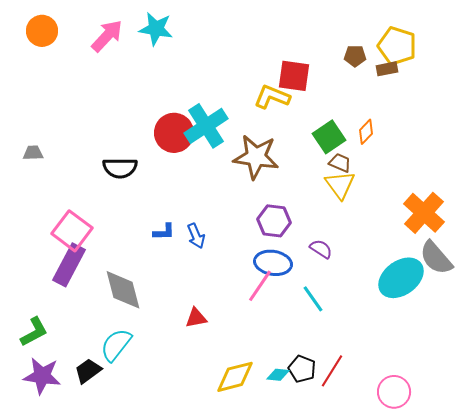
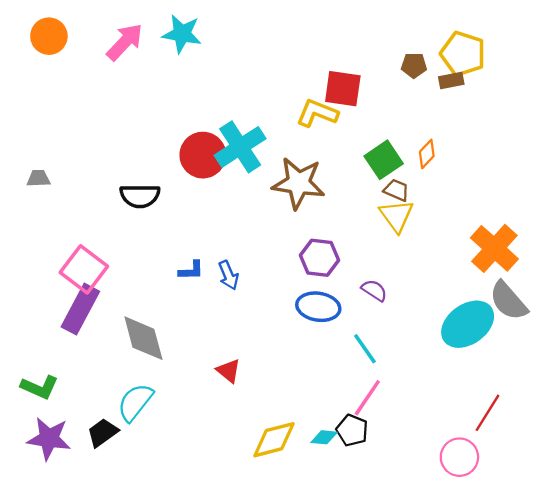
pink line: (260, 286) -> (367, 398), moved
red triangle: (196, 318) -> (229, 371), turned 50
green L-shape: (34, 332) -> (40, 387), turned 52
red line: (332, 371) -> (487, 413), moved

